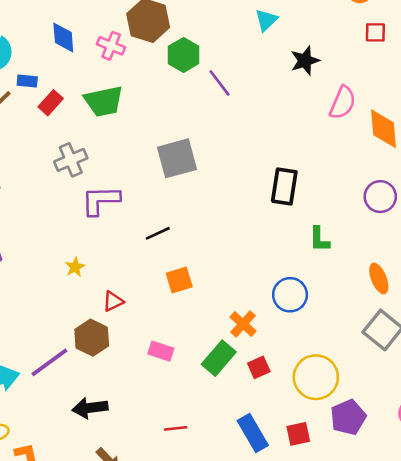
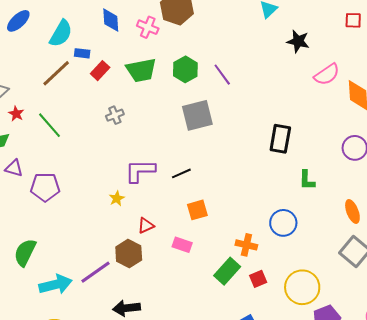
green hexagon: (184, 55) -> (185, 69), moved
black star: (305, 61) -> (298, 41), turned 30
purple line: (220, 83) -> (222, 75), moved
pink semicircle: (343, 103) -> (327, 74), turned 32
gray cross: (71, 160) -> (115, 115), size x0.7
purple L-shape: (100, 200) -> (140, 171), moved
orange cross: (243, 324) -> (246, 245), turned -30
pink rectangle: (161, 351) -> (182, 245), moved

